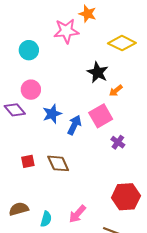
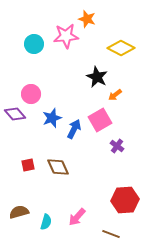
cyan circle: (29, 50) -> (34, 44), moved

